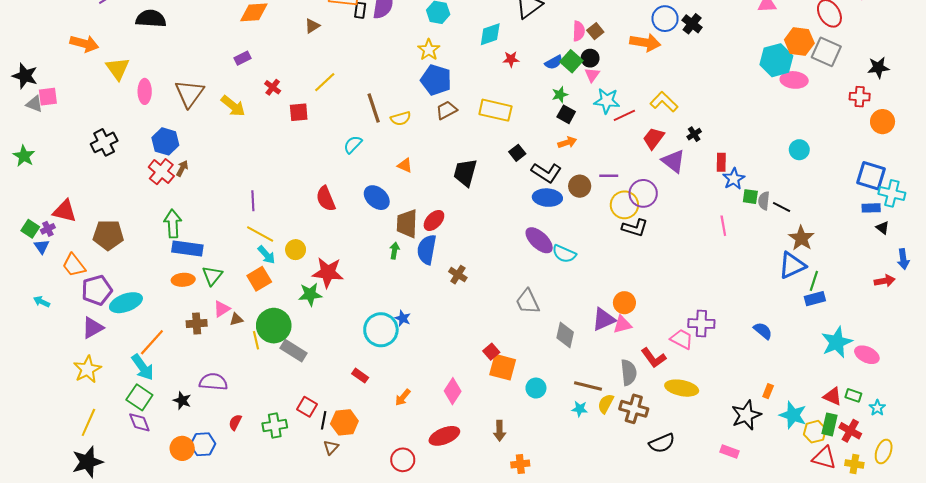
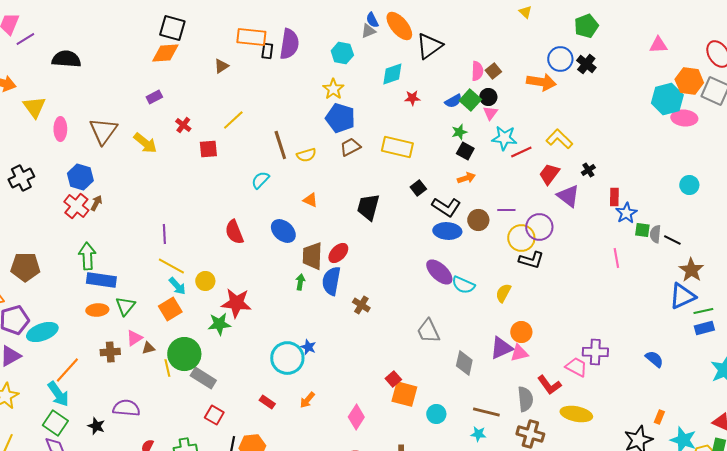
green line: (814, 281) -> (703, 311), turned 60
orange arrow: (403, 397) -> (307, 400), moved
yellow semicircle: (606, 404) -> (503, 293), moved
red square: (307, 407) -> (214, 415), moved

